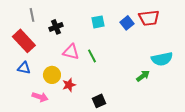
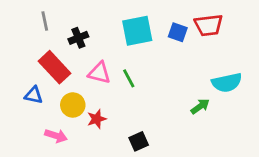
cyan square: (98, 22) -> (137, 31), size x1.6
blue square: (127, 23) -> (178, 32), turned -32
red rectangle: (24, 41) -> (55, 67), moved

